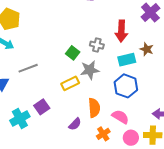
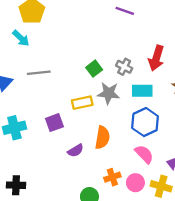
cyan rectangle: (127, 60) -> (142, 91), moved
purple square: (42, 107) -> (54, 123), moved
pink semicircle: (120, 117) -> (144, 154), moved
orange cross: (103, 134) -> (112, 177), moved

